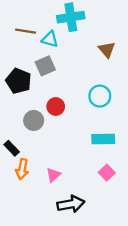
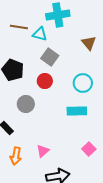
gray square: (45, 66) -> (50, 57), moved, turned -30
red circle: (56, 107) -> (45, 81), moved
cyan rectangle: (103, 139) -> (77, 111), moved
orange arrow: (22, 169) -> (16, 156), moved

